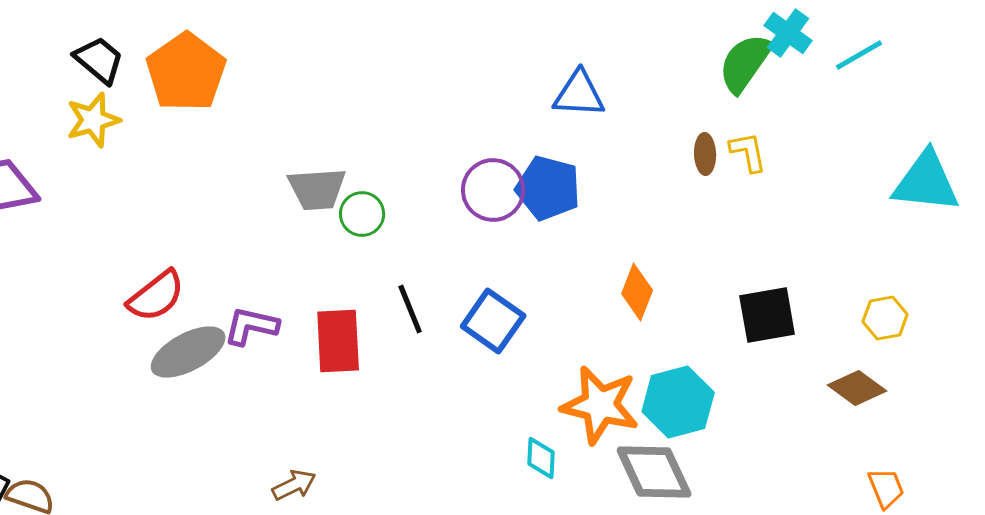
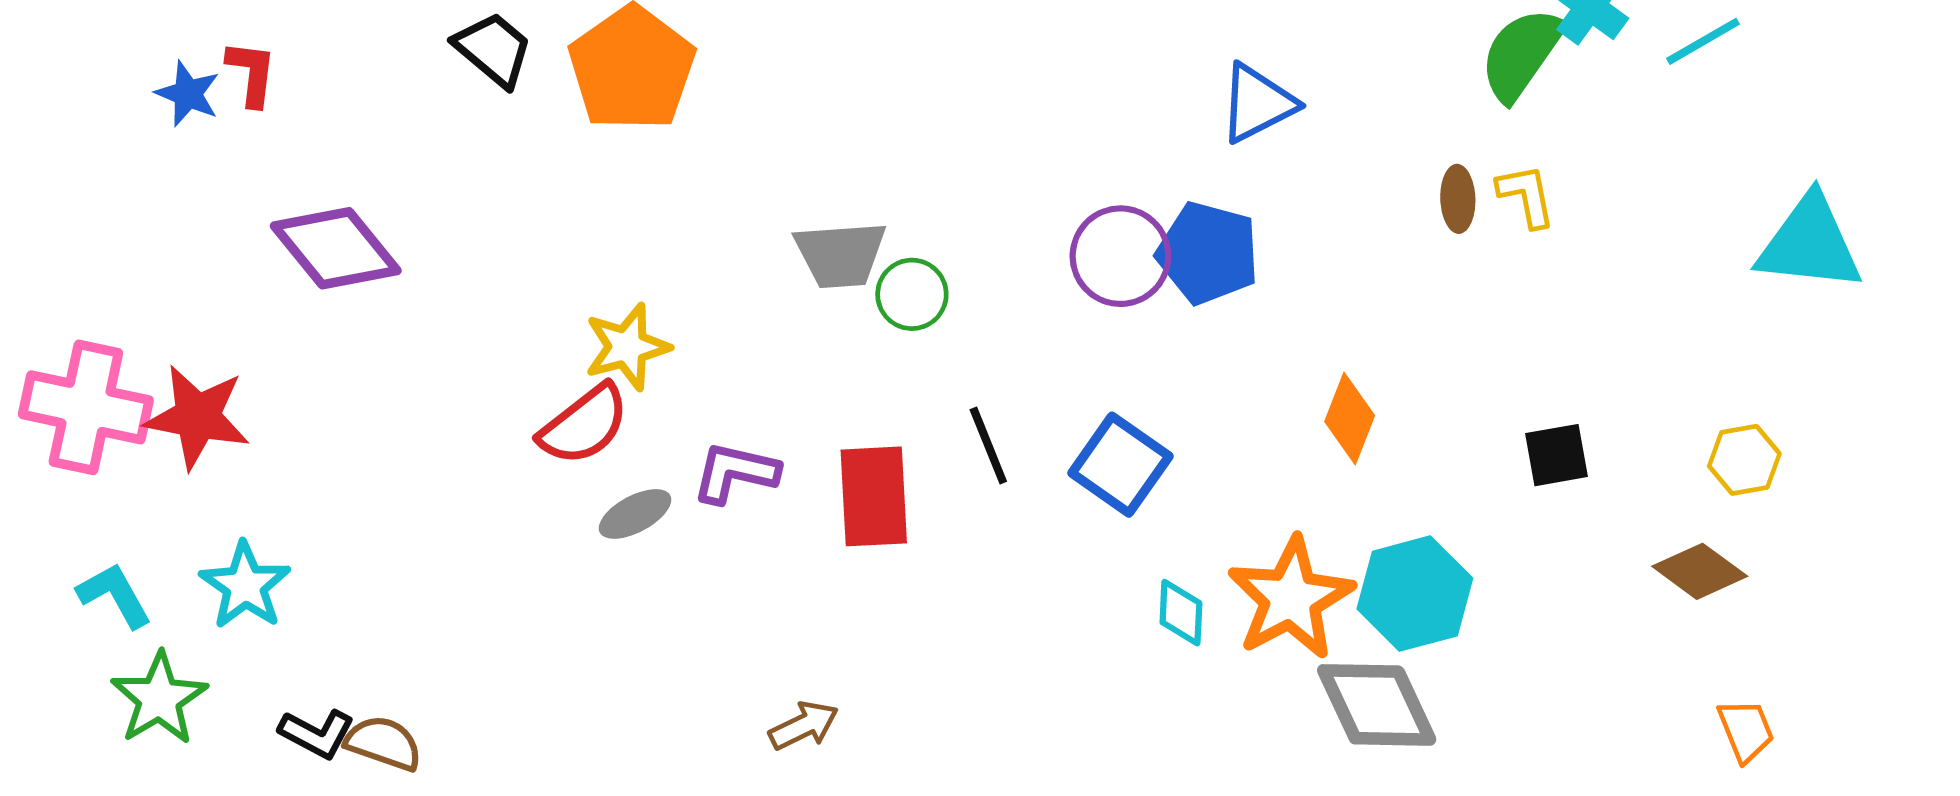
blue triangle: (579, 94) -> (1257, 103), turned -30
yellow star: (93, 120) -> (627, 347), moved
black square: (767, 315) -> (1556, 455), size x0.7
gray ellipse: (188, 352) -> (635, 514), size x0.6
orange star: (600, 405) -> (1291, 598), turned 30
cyan diamond: (541, 458) -> (1181, 613), moved

